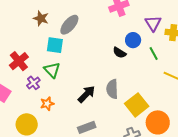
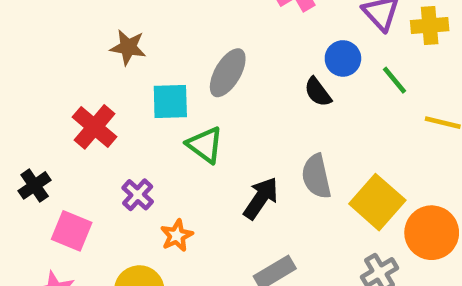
gray ellipse: (69, 25) -> (228, 73), moved
black semicircle: (119, 53) -> (318, 92), turned 32
red cross: (19, 61) -> (95, 127), moved
green triangle: (52, 70) -> (205, 145), moved

